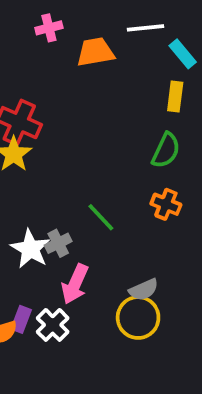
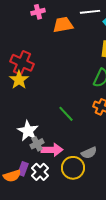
gray cross: (58, 243) -> (37, 144), moved
pink arrow: (75, 284) -> (52, 150), turned -115
yellow circle: (138, 318) -> (73, 168), moved

